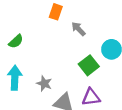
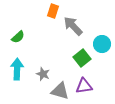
gray arrow: (78, 29) -> (73, 26), size x1.5

